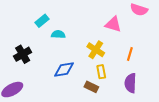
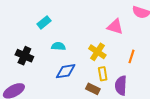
cyan semicircle: (58, 34) -> (58, 46), moved
black cross: (23, 54) -> (24, 56), turned -36
purple semicircle: (130, 83) -> (121, 86), moved

